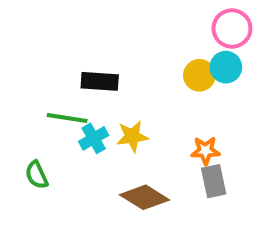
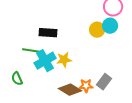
cyan cross: (94, 138) -> (45, 61), size x1.5
orange star: (205, 151) -> (86, 86), moved
gray rectangle: (214, 181) -> (104, 82), turned 49

